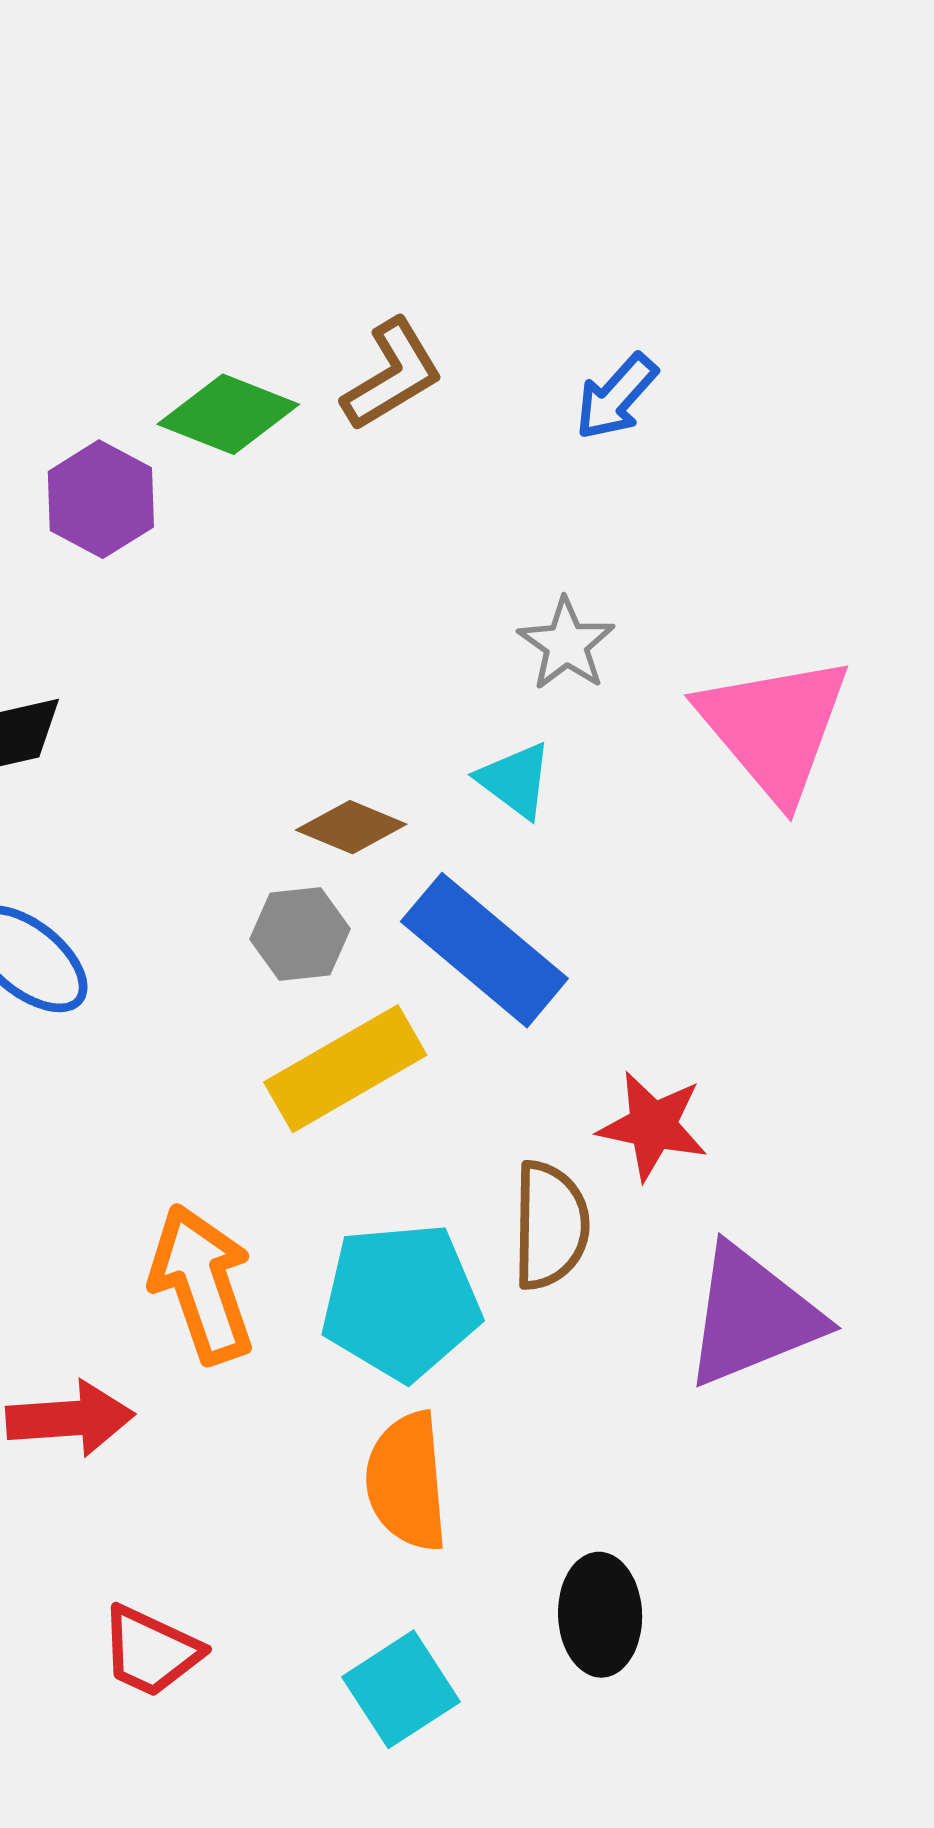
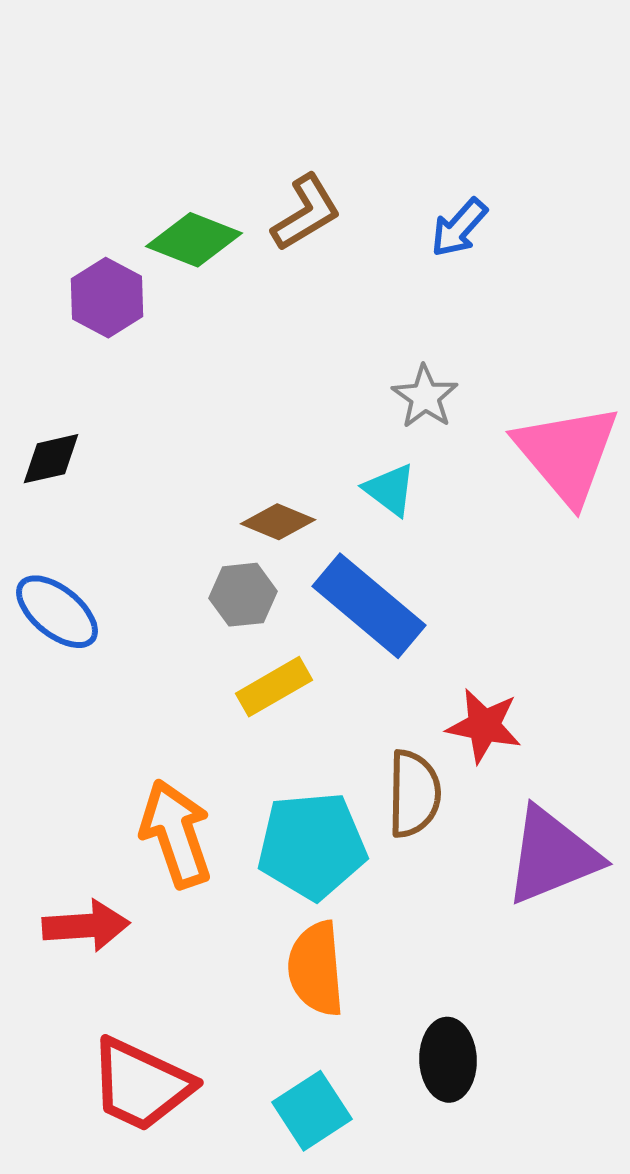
yellow rectangle: (345, 1069) -> (274, 687), size x0.7
red trapezoid: (151, 1651) -> (141, 1085), size x1.5

